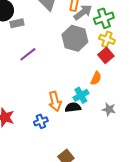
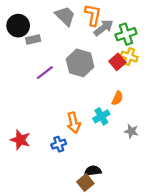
gray hexagon: (75, 38) -> (80, 63), moved
red square: (106, 55) -> (117, 62), moved
black semicircle: (73, 107) -> (93, 171), moved

